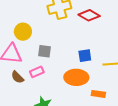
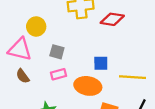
red diamond: (89, 15) -> (112, 19), turned -30
pink rectangle: (37, 72) -> (58, 74), moved

